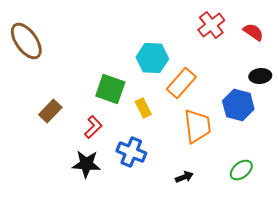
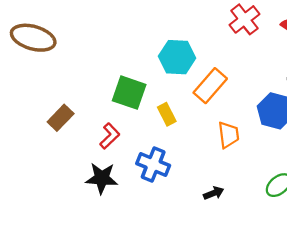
brown ellipse: (26, 41) -> (33, 38), turned -39
orange trapezoid: (197, 126) -> (228, 135), size x0.7

